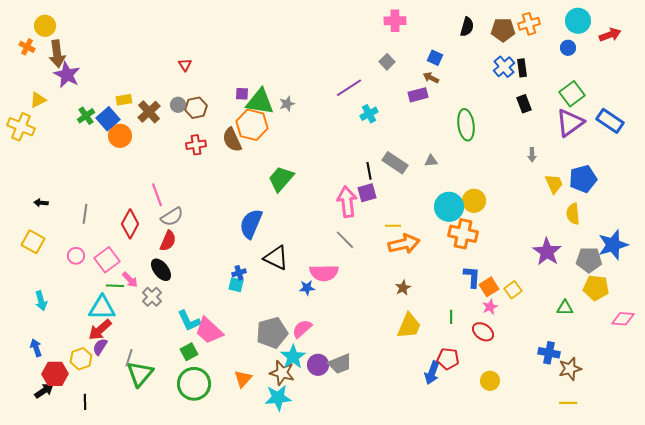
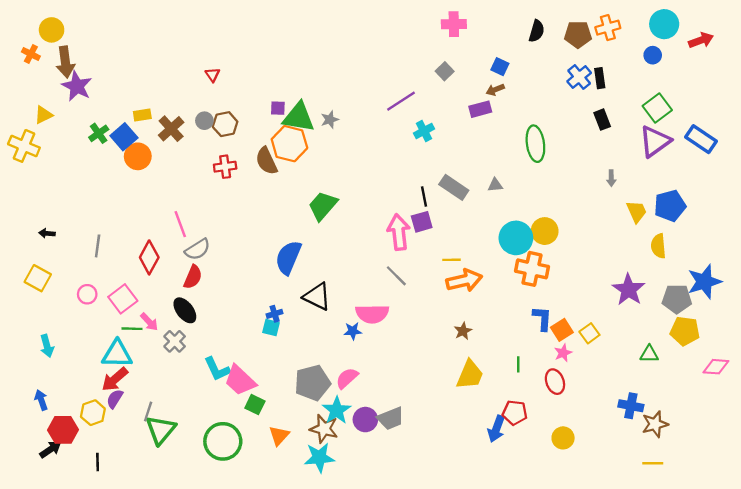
brown arrow: (431, 78) -> (495, 90), turned -49
red ellipse: (483, 332) -> (555, 382), turned 35
green square: (189, 352) -> (255, 405), moved, turned -36

